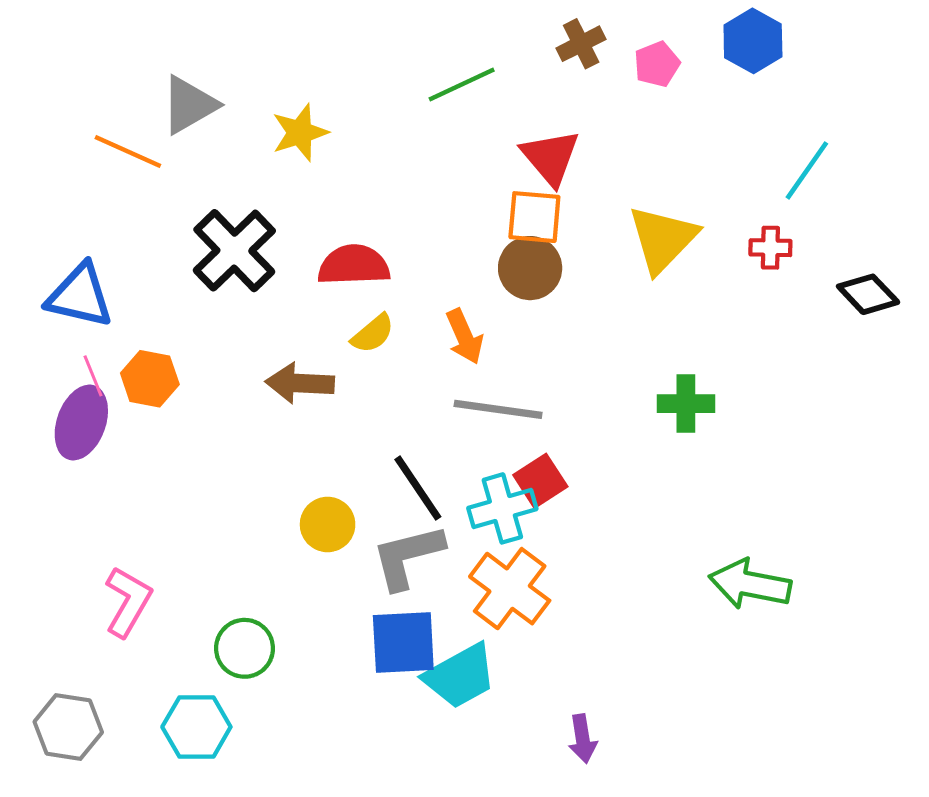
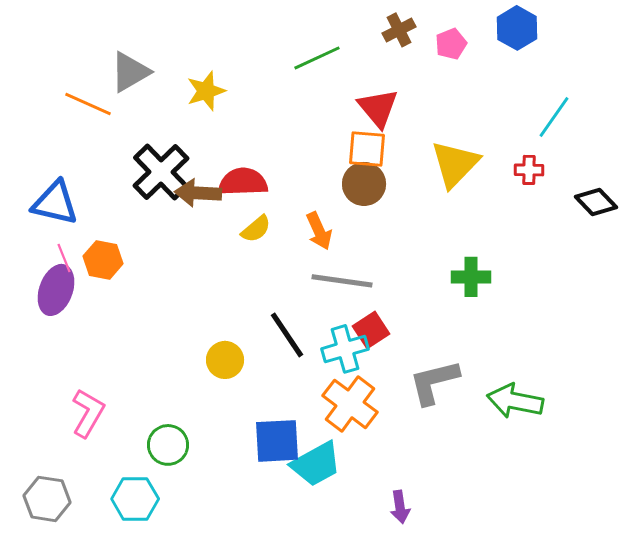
brown arrow: (300, 383) -> (198, 193), moved
gray L-shape: (408, 557) -> (434, 382), moved

